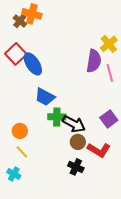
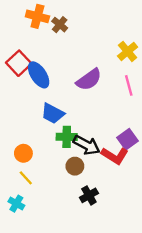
brown cross: (20, 21) -> (60, 25), moved
purple semicircle: (94, 61) -> (89, 80), moved, turned 45
brown circle: (78, 142) -> (75, 166), moved
red L-shape: (99, 150) -> (115, 156), moved
black cross: (76, 167) -> (89, 195), turned 35

